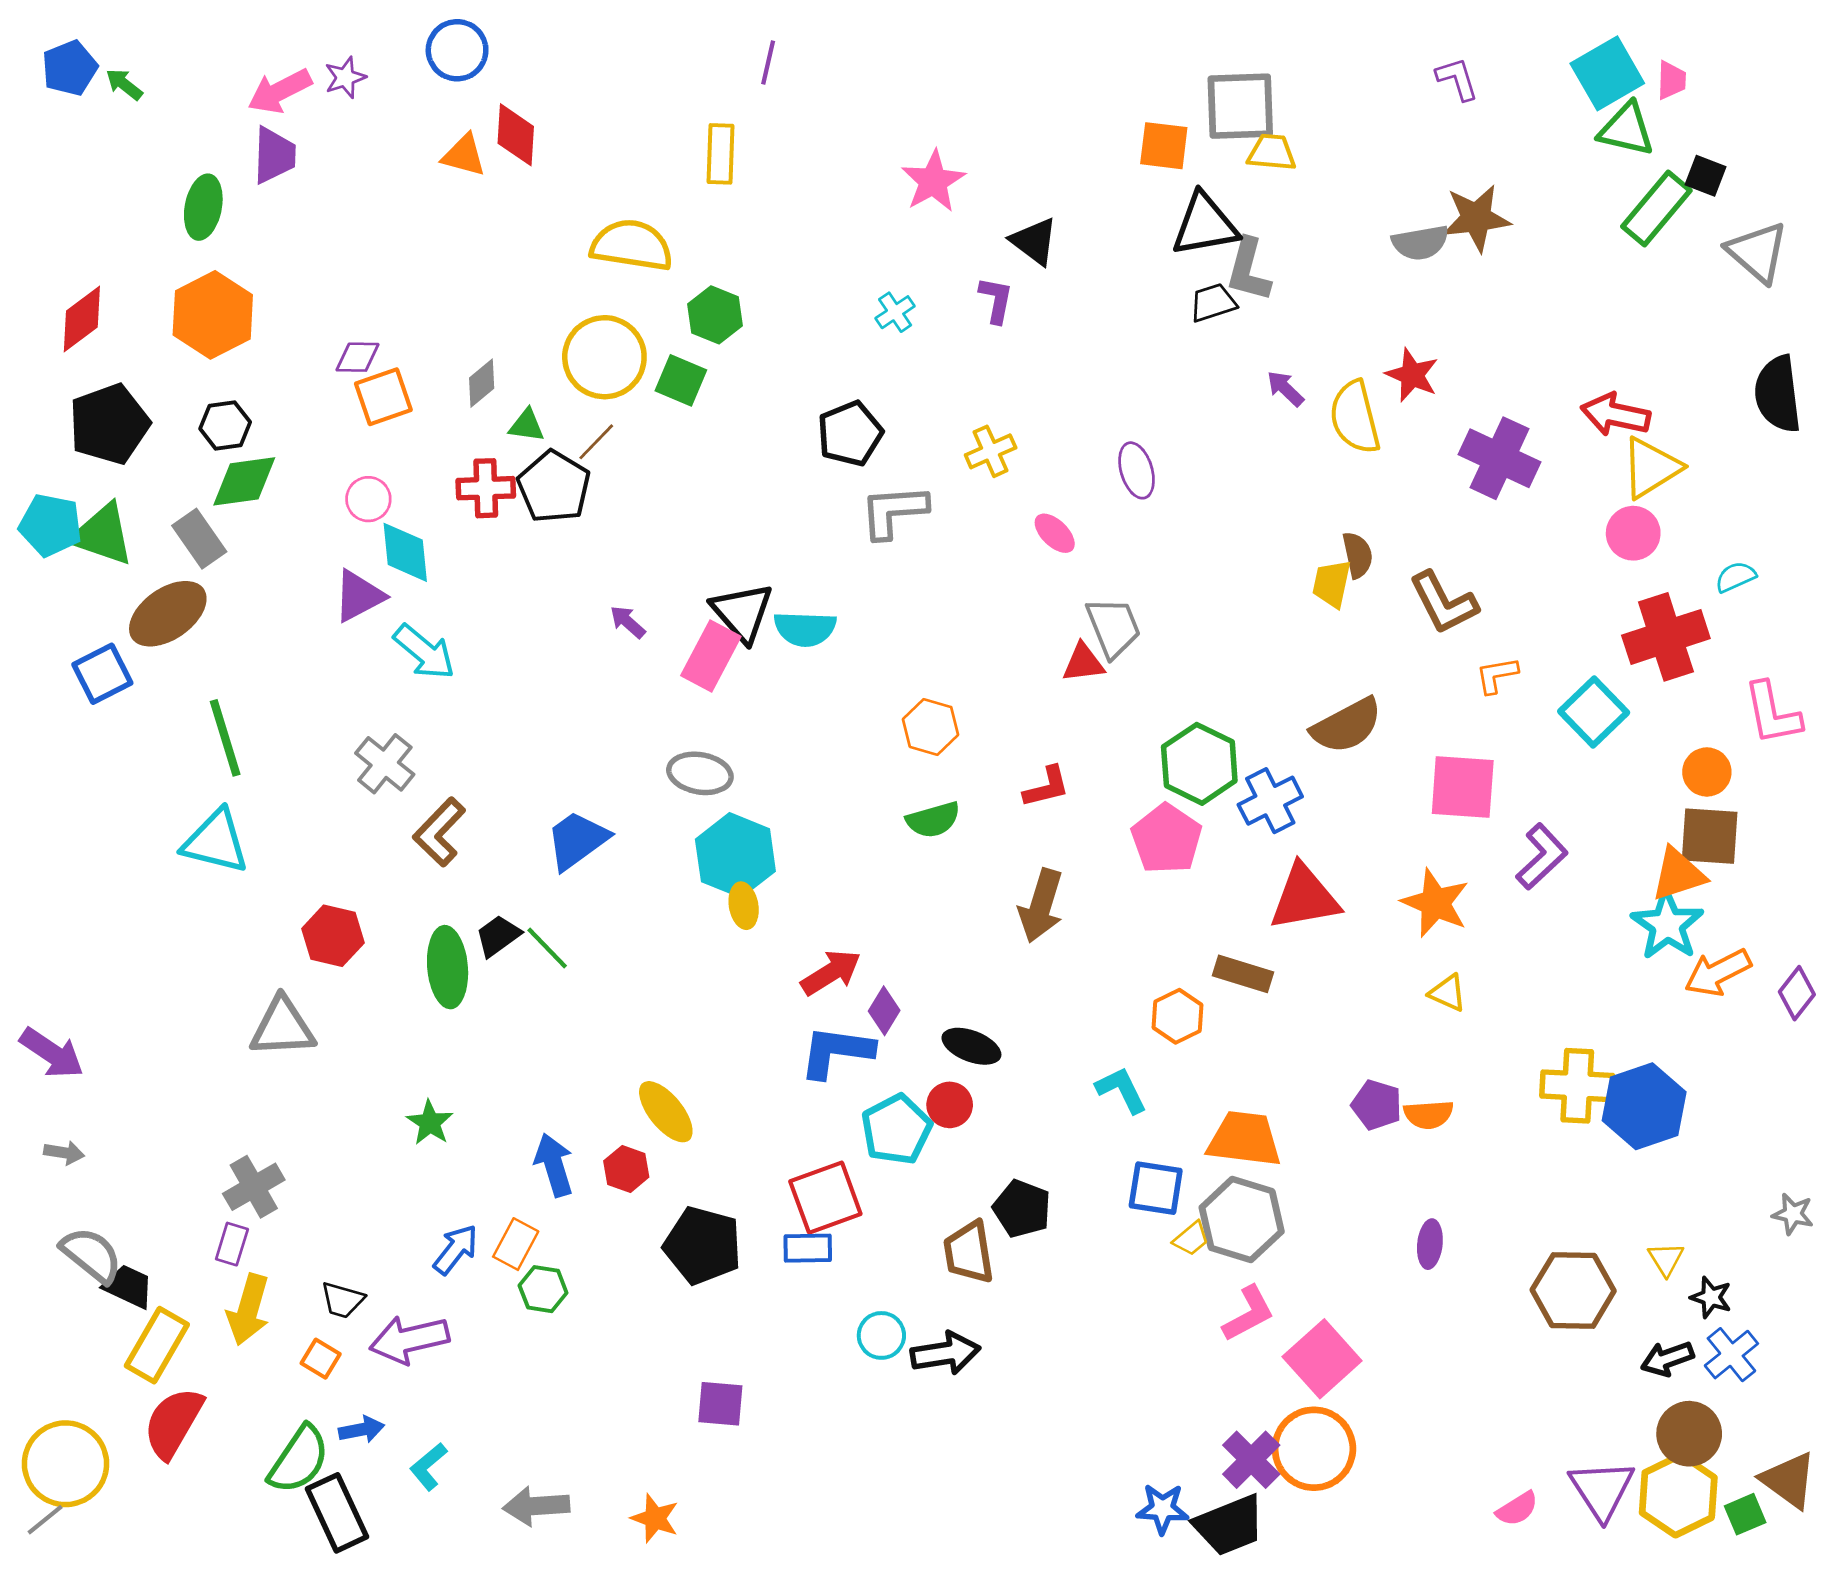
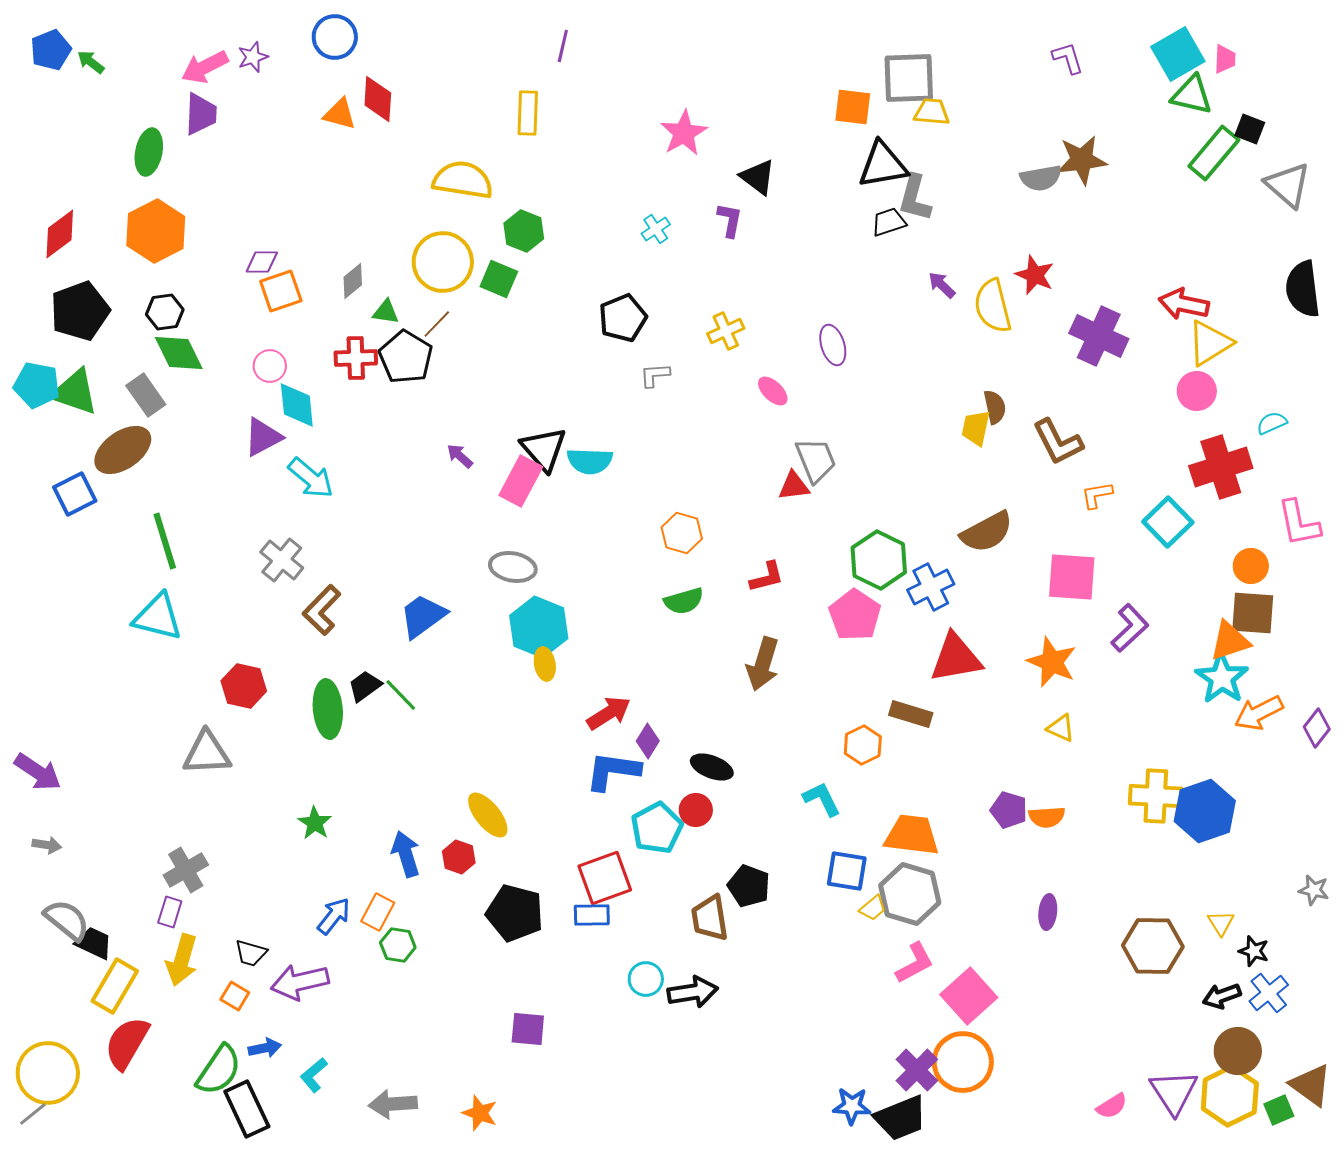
green diamond: (244, 481) -> (179, 353), turned 72
gray L-shape: (894, 511) -> (655, 375), size x0.6

